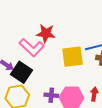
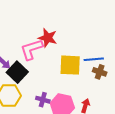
pink L-shape: (32, 47) -> (31, 49), turned 110

